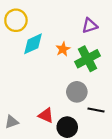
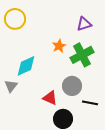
cyan diamond: (33, 44) -> (26, 66), moved
red triangle: (46, 115) -> (50, 98), moved
gray triangle: (12, 122) -> (11, 86), moved, turned -32

